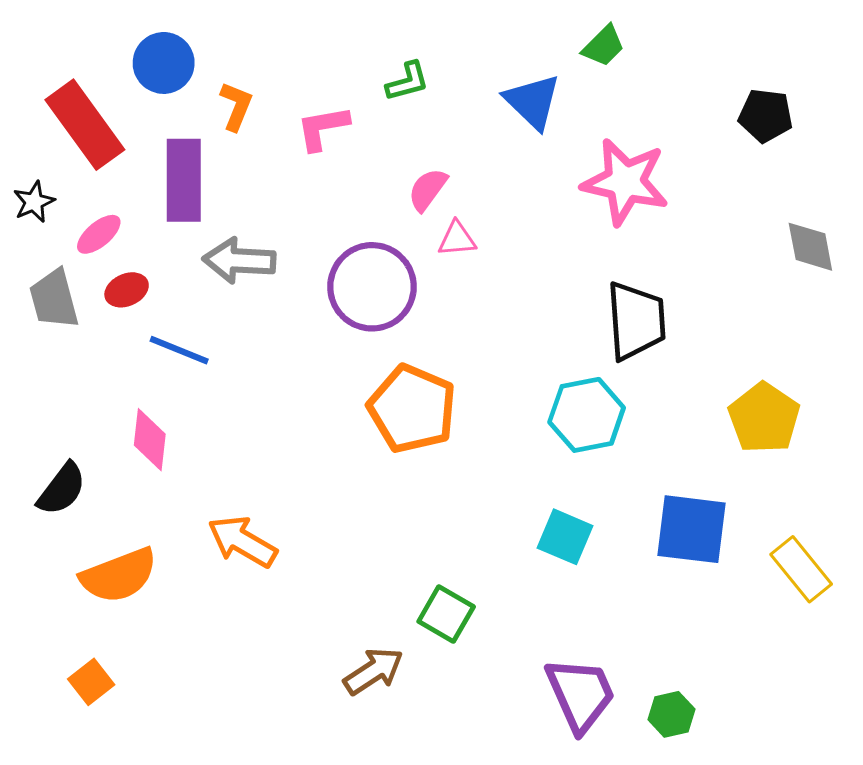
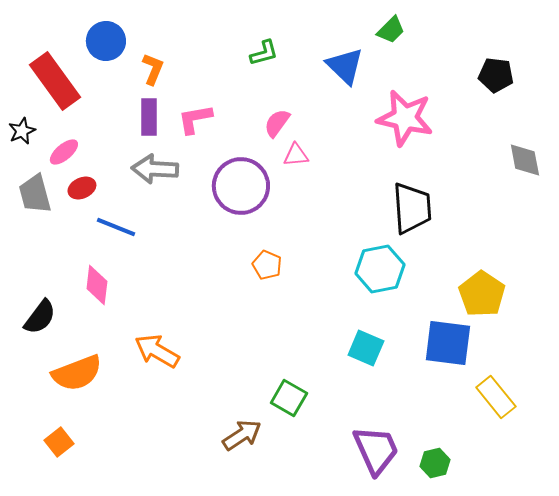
pink L-shape: (323, 128) -> (195, 119), moved
purple rectangle: (184, 180) -> (149, 117), moved, size x0.7
orange pentagon: (412, 409) -> (267, 265), size x0.5
yellow pentagon: (764, 418) -> (482, 294), moved
yellow rectangle: (801, 569) -> (496, 397), moved

